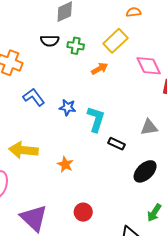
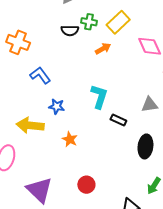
black semicircle: (50, 41) -> (70, 31), moved
green cross: (76, 46) -> (89, 22), moved
blue star: (68, 107) -> (57, 106), moved
black ellipse: (145, 171) -> (145, 146), turned -40

